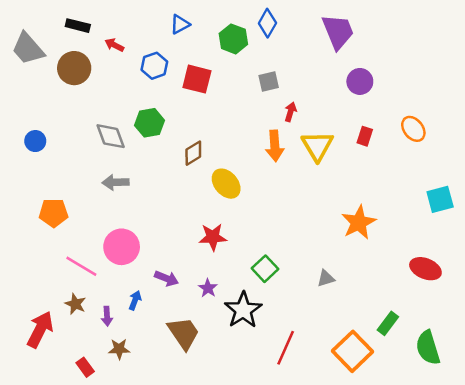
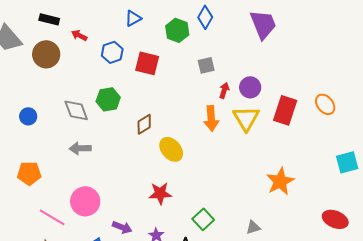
purple circle: (360, 81) -> (250, 87), moved
red rectangle: (365, 136) -> (285, 110), size x1.8
blue circle: (35, 141) -> (28, 116), moved

